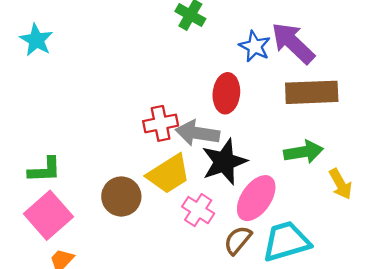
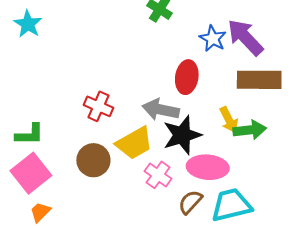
red cross: (161, 123) -> (98, 106), moved, turned 32
yellow arrow: (340, 184) -> (229, 120), moved
pink ellipse: (256, 198) -> (208, 167), turned 57

